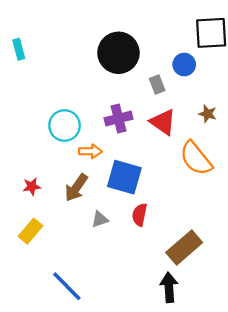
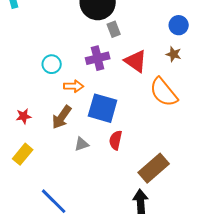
blue circle: (184, 65) -> (179, 25), moved
gray rectangle: (157, 84) -> (114, 29), moved
cyan circle: (65, 126) -> (52, 64), size x0.7

